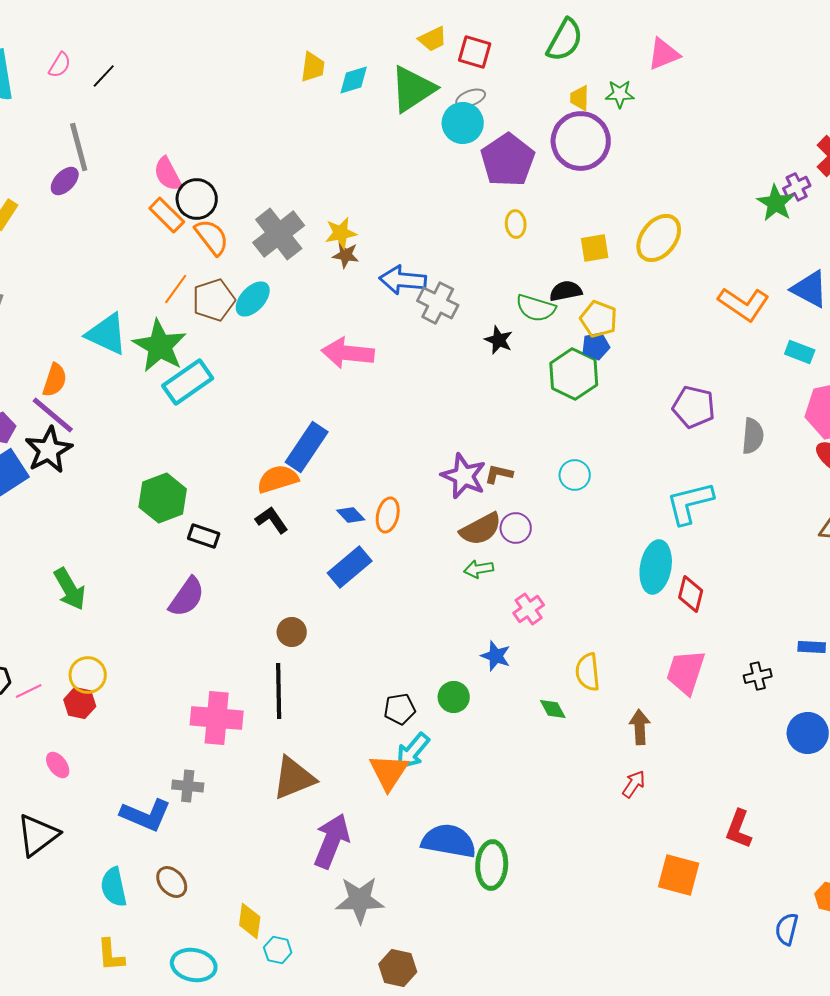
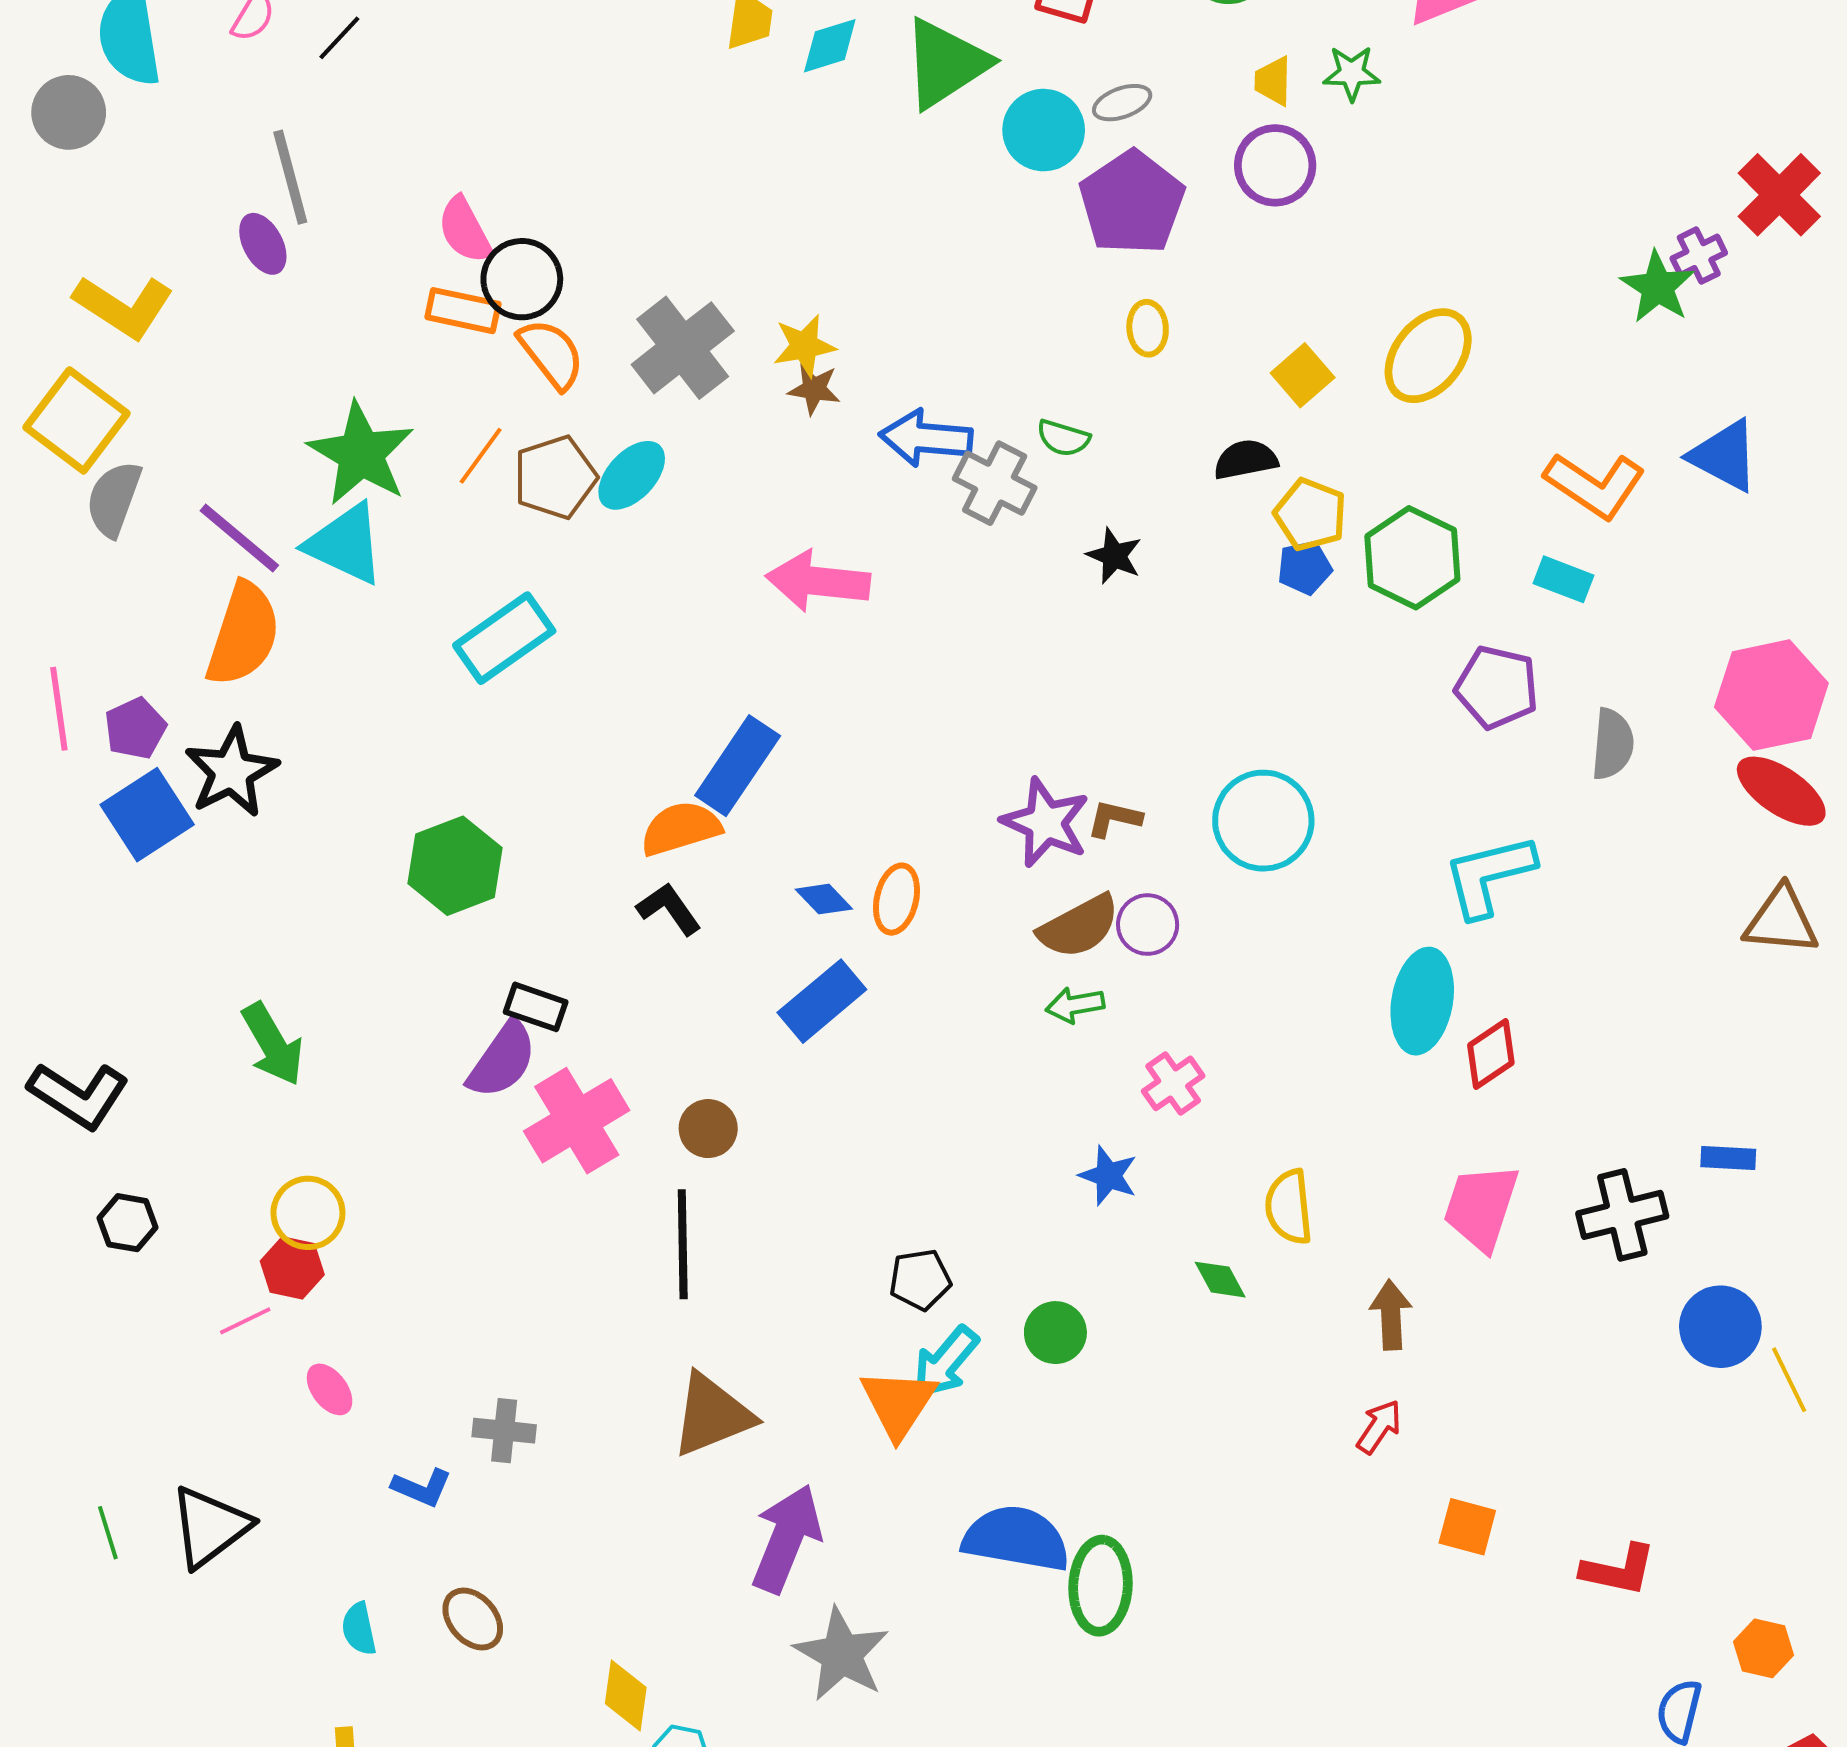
gray ellipse: (471, 98) -> (1122, 103), moved
purple circle: (581, 141) -> (1275, 165), size x0.7
purple ellipse: (65, 181) -> (263, 244), turned -72
orange rectangle: (167, 215) -> (463, 311), turned -33
yellow square: (595, 248) -> (1303, 375), turned -32
green semicircle: (536, 308) -> (1063, 438), moved, size x0.7
green star: (160, 346) -> (361, 454), moved
cyan rectangle: (800, 352) -> (1563, 579), moved
green hexagon: (574, 374) -> (1412, 558), moved
orange semicircle: (55, 380) -> (243, 634), size x1.6
purple line: (53, 415) -> (239, 538), moved
cyan circle: (575, 475) -> (1263, 821), size x1.6
black rectangle: (204, 536) -> (536, 1007), moved
red diamond: (691, 594) -> (1491, 1054), turned 42
black cross: (758, 676) -> (1622, 1215), size x1.6
pink line: (29, 691) -> (245, 1321), moved
green circle: (454, 697) -> (1055, 1333), moved
pink cross: (217, 718) -> (577, 1121), moved, turned -36
pink ellipse: (58, 765) -> (330, 1389), moved
blue L-shape: (146, 815) -> (422, 1488), size x0.6
red L-shape: (739, 829) -> (1618, 1570), moved, turned -99
orange square: (679, 875) -> (1467, 1527), moved, size x0.7
cyan semicircle: (114, 887) -> (359, 1629), size x0.7
gray star: (360, 900) -> (842, 1654), turned 30

